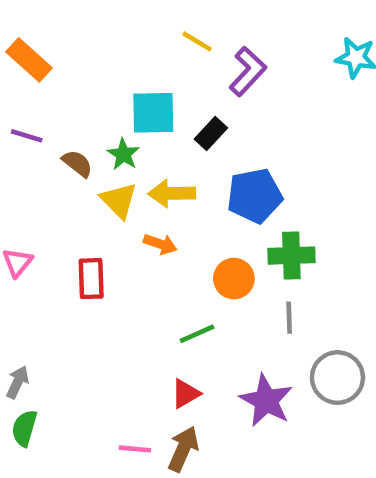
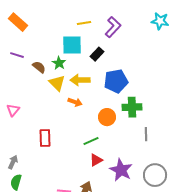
yellow line: (197, 41) -> (84, 23), moved, turned -40
red rectangle: (91, 279) -> (45, 138), moved
gray line: (289, 318) -> (146, 134), moved
gray circle: (337, 378) -> (155, 175), moved
red triangle: (186, 394) -> (96, 160), moved

